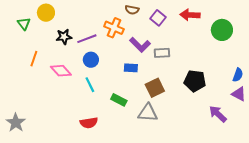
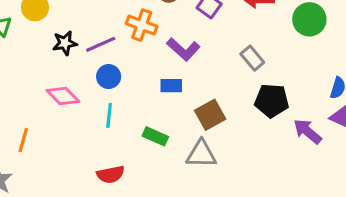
gray rectangle: (162, 53) -> (252, 58), moved, turned 56
orange line: (34, 59) -> (23, 140), moved
cyan line: (90, 85) -> (109, 115), turned 35
purple arrow: (218, 114) -> (307, 131), moved

